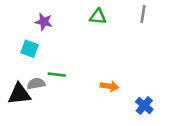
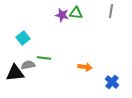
purple star: (44, 22) -> (62, 15), moved
cyan square: (30, 49) -> (23, 38), turned 32

